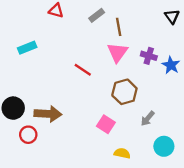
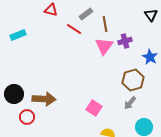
cyan rectangle: (27, 48) -> (18, 35), moved
purple cross: (149, 56) -> (125, 41), moved, turned -32
red line: (83, 70) -> (74, 29), moved
brown hexagon: (124, 92) -> (133, 80), moved

